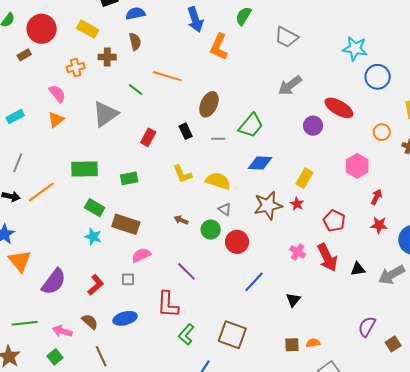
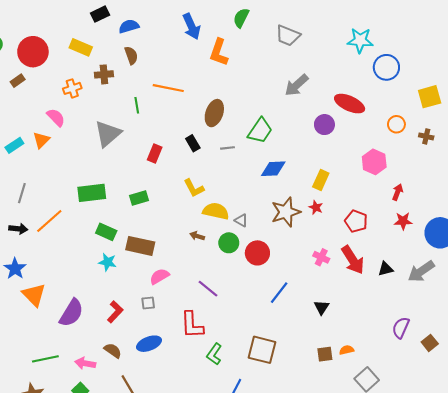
green line: (136, 90) -> (137, 105), turned 49
orange triangle: (56, 120) -> (41, 140), moved
yellow semicircle: (218, 181) -> (216, 211), moved

